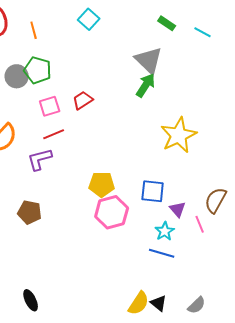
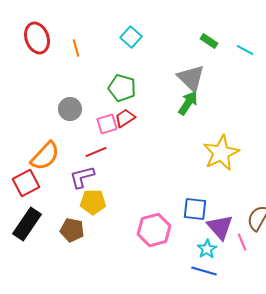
green pentagon: (38, 70) -> (122, 88), moved
gray circle: (17, 76) -> (70, 109), moved
pink square: (50, 106) -> (107, 124), moved
yellow pentagon: (102, 184) -> (93, 202), moved
purple triangle: (178, 209) -> (220, 227), size x1.6

